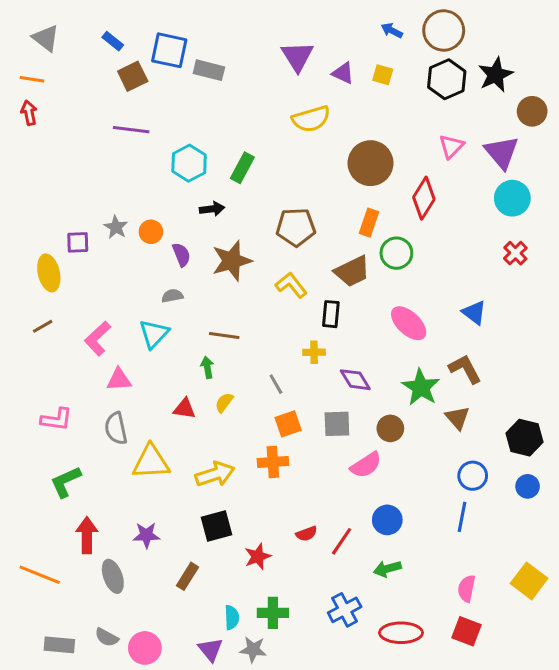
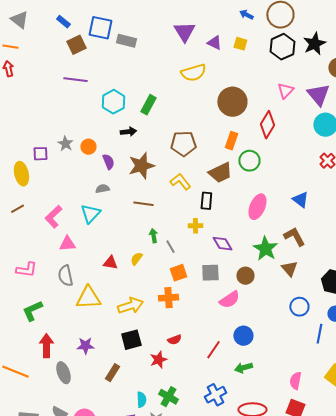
pink ellipse: (409, 323) -> (257, 207), turned 70
brown line: (224, 335) -> (143, 204), moved
green arrow: (207, 367) -> (153, 236), moved
blue line: (462, 517) -> (319, 334), moved
red semicircle: (306, 534) -> (174, 340), moved
green cross: (273, 613) -> (168, 397), turned 30

